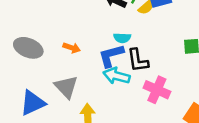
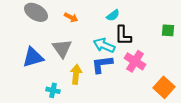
cyan semicircle: (122, 38) -> (113, 15), turned -48
blue L-shape: (111, 56) -> (102, 64), moved

